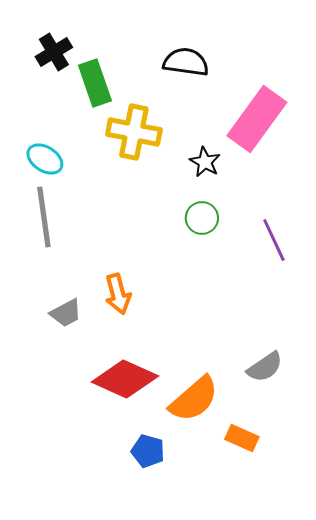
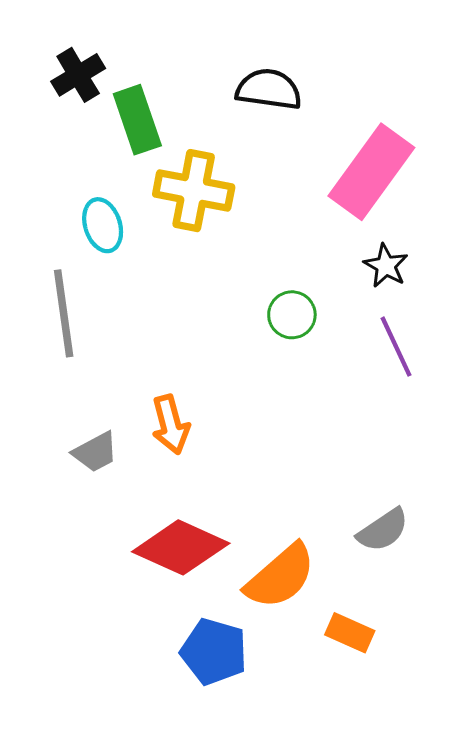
cyan ellipse: (45, 159) -> (103, 225), moved, turned 39
black star: (205, 162) -> (386, 266), moved
blue pentagon: (148, 451) -> (214, 652), size x1.4

